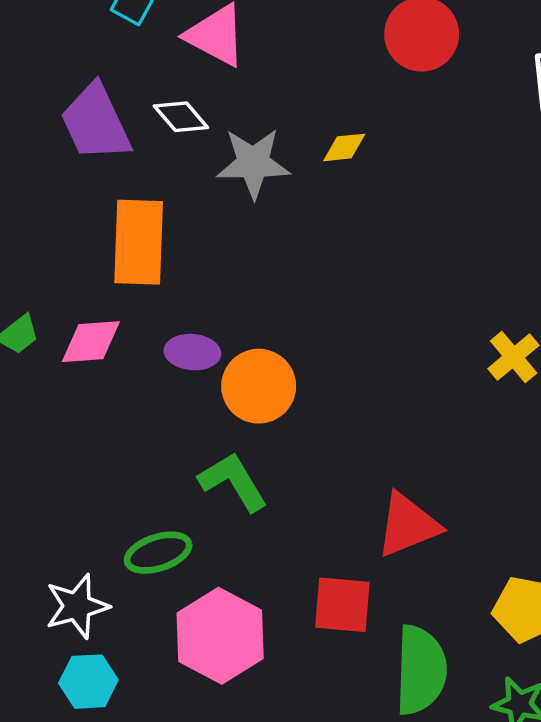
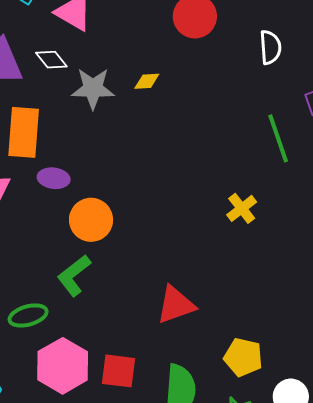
purple ellipse: (192, 352) -> (54, 178), moved
green L-shape: (233, 482) -> (74, 275), turned -99
red square: (342, 605) -> (118, 371), moved

